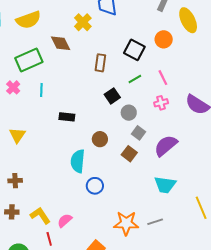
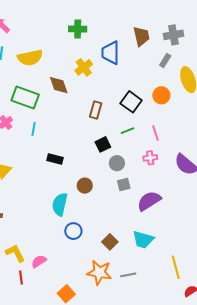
green rectangle: (29, 60) -> (25, 97), turned 36
gray square: (139, 133) -> (124, 185), turned 32
brown square: (129, 154) -> (110, 242), moved

